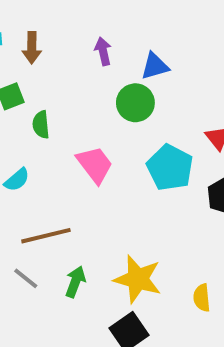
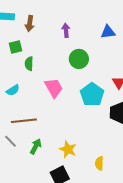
blue triangle: (155, 66) -> (108, 32), moved
yellow star: (138, 279) -> (68, 149), size x0.7

